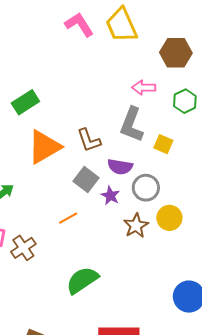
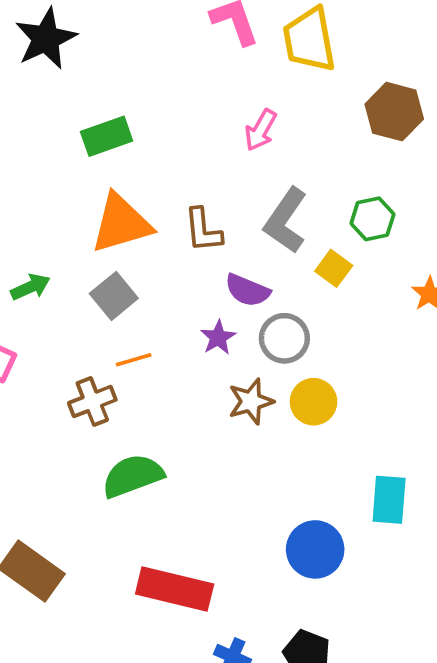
pink arrow: (144, 88) -> (261, 130), moved, turned -75
green hexagon: (185, 101) -> (372, 219), moved
gray square: (86, 180) -> (114, 296), moved
brown cross: (23, 248) -> (92, 401), moved

